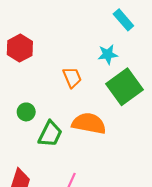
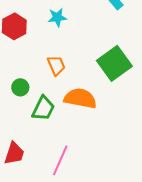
cyan star: (108, 54) -> (57, 17), moved
orange trapezoid: (72, 77) -> (56, 65), moved

